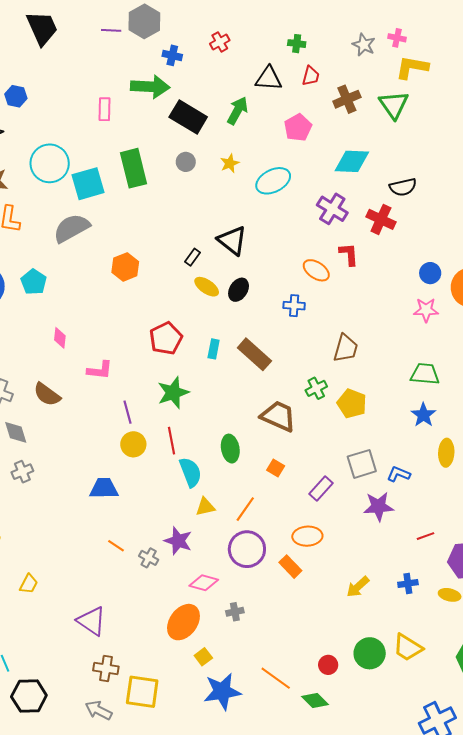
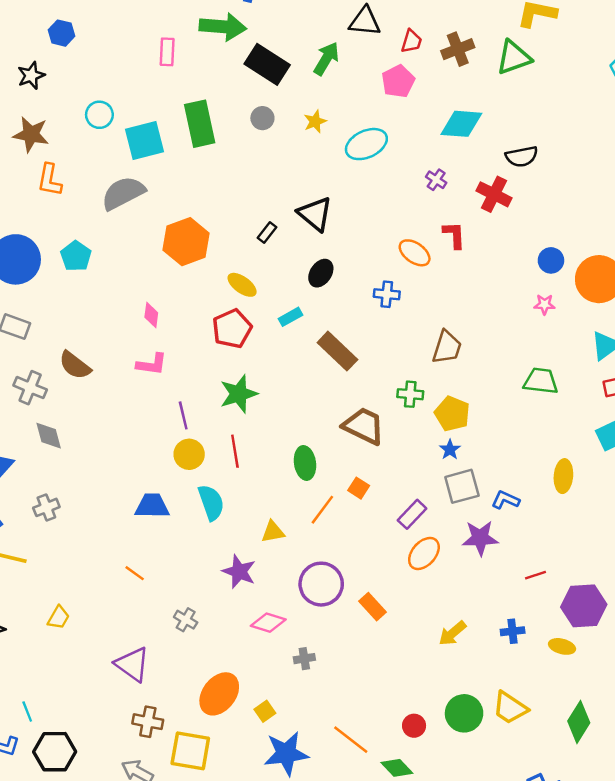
red trapezoid: (311, 76) -> (411, 41), moved
green triangle: (394, 105) -> (514, 58), turned 44
cyan circle: (50, 163) -> (99, 115), size x0.6
purple cross: (332, 209) -> (436, 180), size x0.6
orange hexagon: (125, 267) -> (186, 242), size x1.4
yellow ellipse: (207, 287) -> (242, 285), moved
pink star: (426, 310) -> (545, 304), size x0.7
pink diamond: (60, 338) -> (151, 315), moved
cyan rectangle: (214, 349) -> (290, 317), moved, turned 48
green cross: (316, 388) -> (410, 394), turned 30
brown semicircle: (47, 394) -> (75, 365), moved
blue star: (423, 415) -> (450, 450), moved, size x0.7
gray cross: (22, 472) -> (46, 507), moved
cyan semicircle: (190, 472) -> (211, 503), moved
orange line: (245, 509) -> (322, 510), moved
orange ellipse: (307, 536) -> (424, 553), moved, turned -48
orange line: (116, 546) -> (135, 573), moved
gray cross: (149, 558) -> (186, 620), moved
orange ellipse: (183, 622) -> (219, 694), moved

